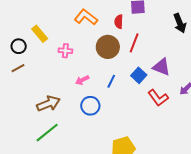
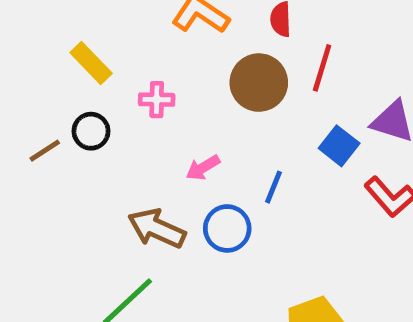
black circle: (19, 46) -> (91, 131), moved
blue line: (111, 81) -> (273, 187), moved
brown arrow: (48, 104) -> (157, 228), moved, turned -130

